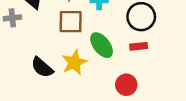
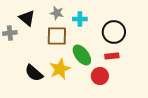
red circle: (126, 85) -> (100, 76), moved

